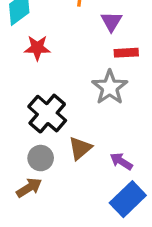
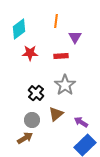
red rectangle: (126, 53) -> (61, 56), moved
gray star: (110, 87) -> (65, 85), moved
black cross: (47, 114) -> (36, 93), size x0.7

